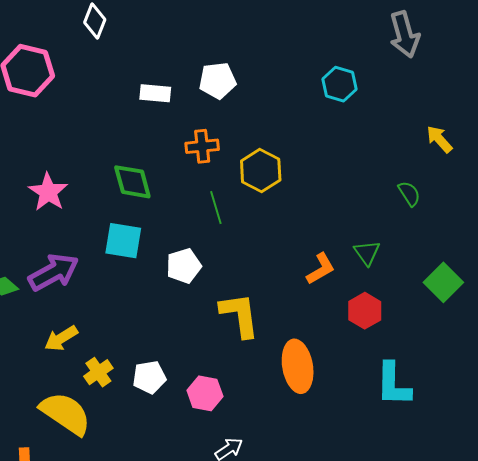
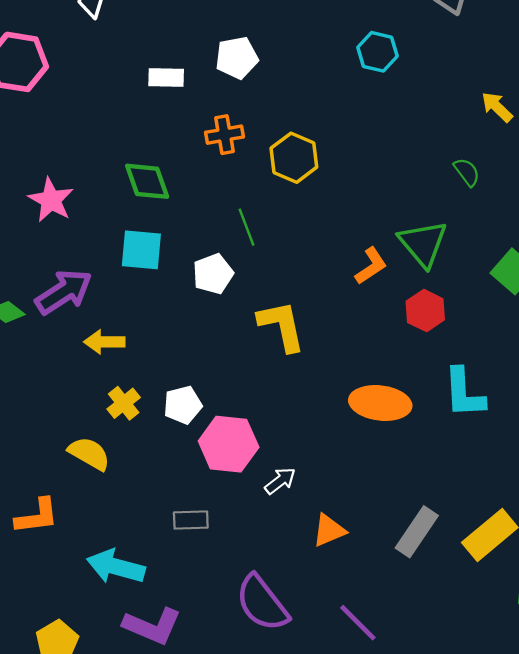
green line: (216, 208) -> (247, 227), moved
green triangle: (367, 253) -> (423, 244), size x1.6
yellow arrow: (61, 338) -> (104, 342), moved, turned 36
orange ellipse: (298, 366) -> (380, 403), moved, turned -69
pink hexagon: (205, 393) -> (229, 444), moved, size x1.4
yellow semicircle: (66, 413) -> (89, 454), size x0.7

